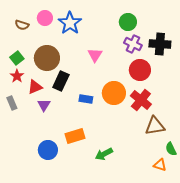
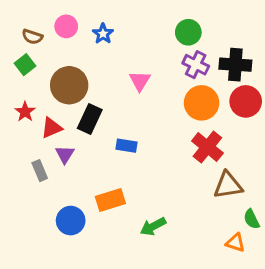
blue star: (70, 23) -> (103, 34), size x0.6
green square: (17, 58) -> (25, 65), moved
red circle: (140, 70) -> (246, 101), moved
orange circle: (114, 93) -> (202, 103), moved
gray rectangle: (12, 103) -> (40, 171), moved

